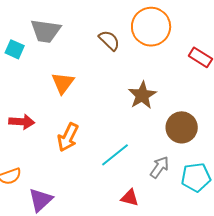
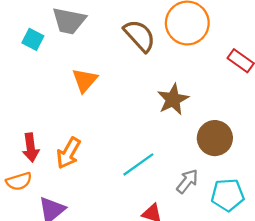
brown semicircle: (109, 40) -> (140, 36), size x1.4
red arrow: (22, 122) -> (31, 148), moved, turned 75
orange arrow: (68, 137) -> (68, 153), moved

